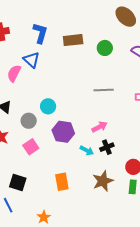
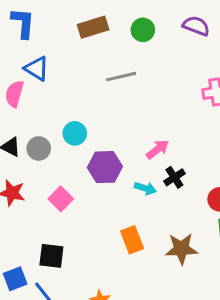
blue L-shape: (40, 33) -> (23, 23), moved
gray line: (104, 90) -> (121, 77), moved
gray circle: (29, 121) -> (39, 148), moved
brown star: (103, 181) -> (181, 249), moved, turned 30
orange rectangle: (62, 182) -> (132, 240), moved

